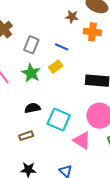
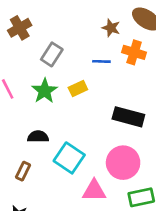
blue line: (62, 47) -> (101, 61), moved, turned -32
brown rectangle: (26, 136) -> (23, 171), turned -56
pink triangle: (82, 140) -> (94, 191), turned -42

